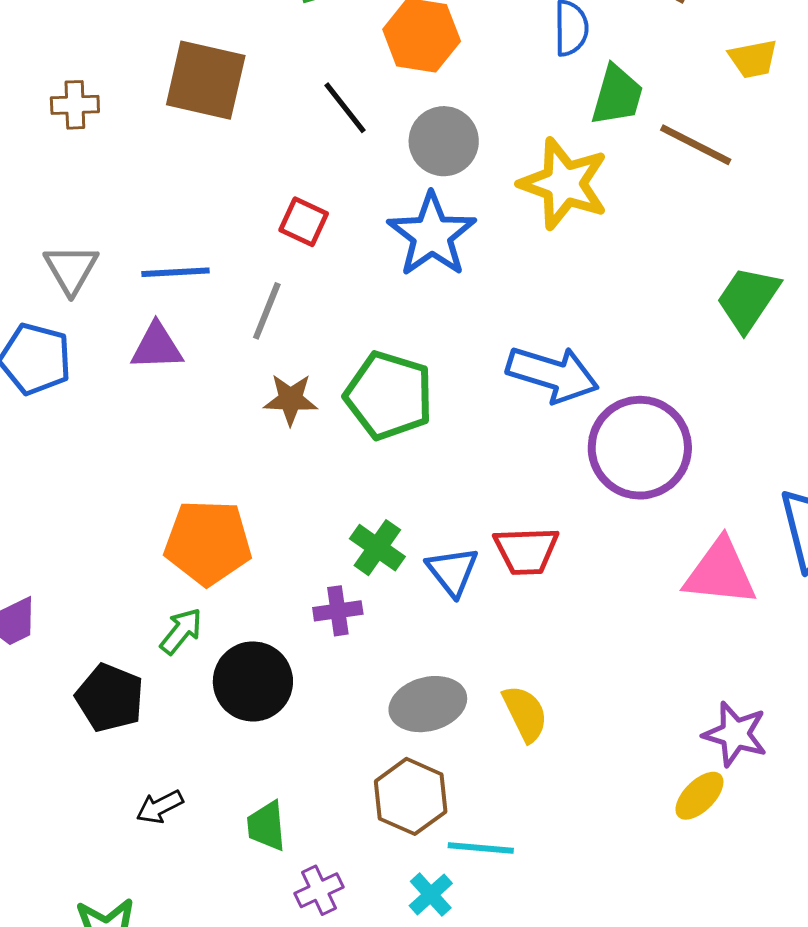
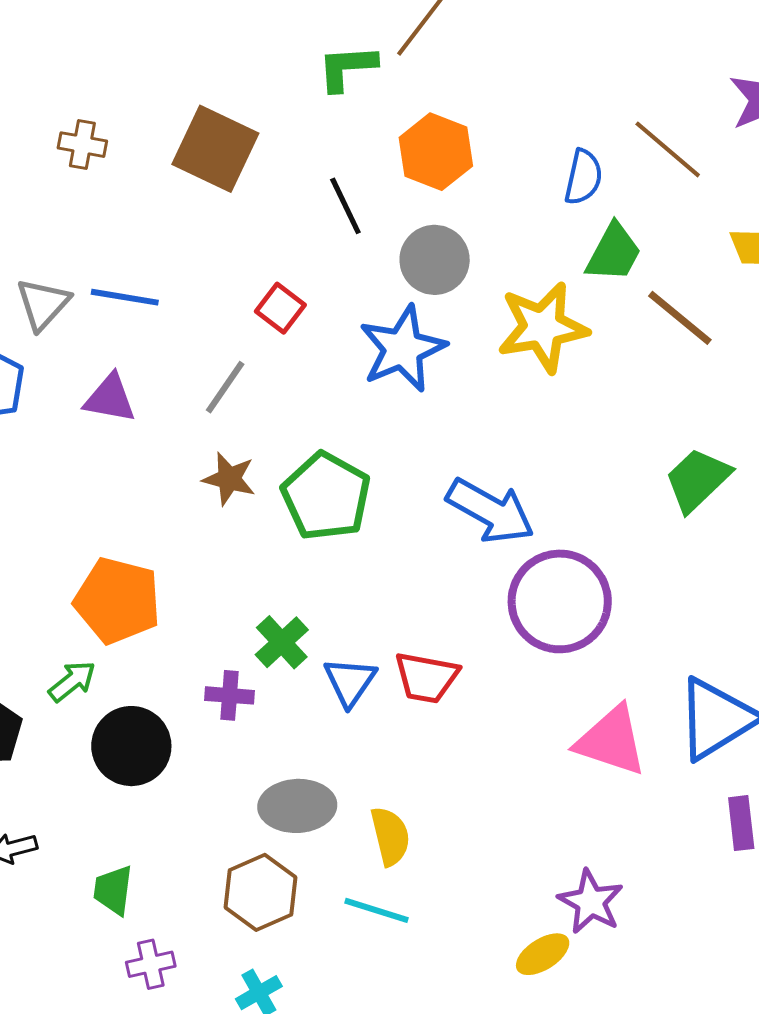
yellow star: (564, 184) -> (543, 327), turned 30
blue line: (176, 272) -> (125, 297), moved
cyan line: (481, 848) -> (376, 910), moved

